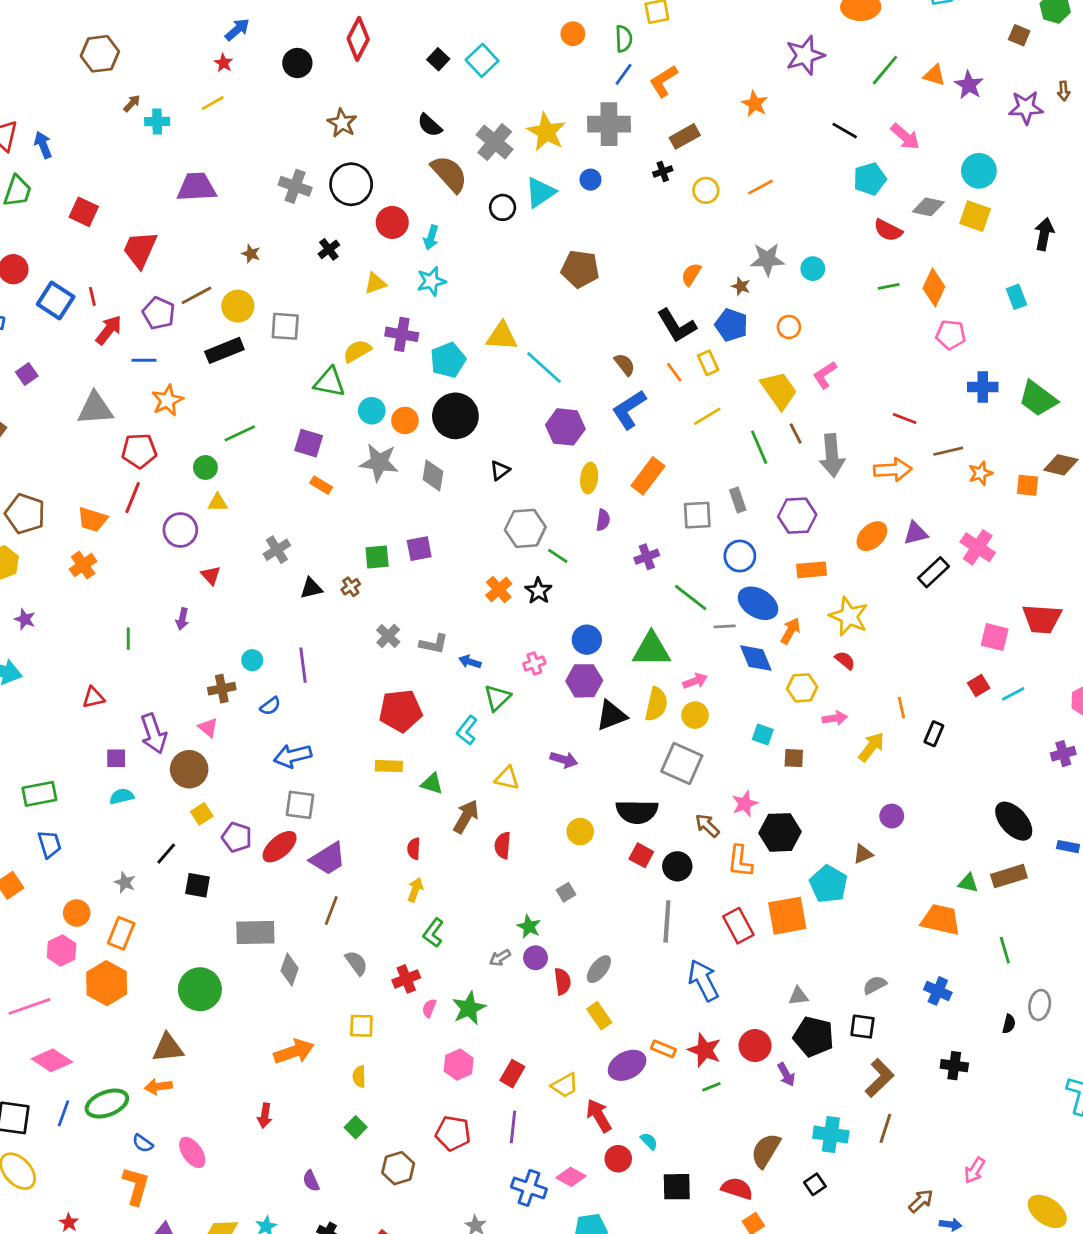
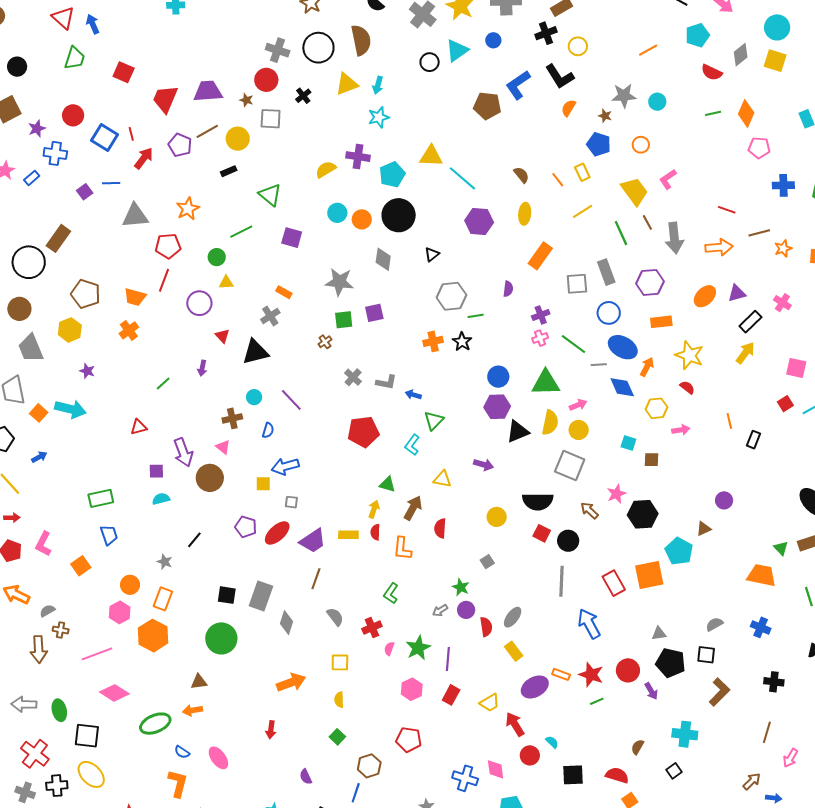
black cross: (663, 171) -> (546, 33), size x1.5
brown semicircle: (449, 174) -> (361, 40), moved, turned 32
purple trapezoid: (197, 187) -> (208, 91), moved
orange line: (761, 187) -> (648, 50), moved
gray diamond: (928, 207) -> (741, 55), turned -50
red circle: (392, 222) -> (266, 80), moved
yellow triangle: (375, 283) -> (347, 84), moved, size x1.4
gray square: (285, 326) -> (271, 119), moved
black L-shape: (677, 326) -> (560, 76), moved
black rectangle: (224, 350) -> (229, 171), size x0.6
blue line: (144, 360) -> (111, 183), moved
green triangle: (330, 382) -> (270, 195), moved, turned 30
blue L-shape: (629, 410) -> (518, 85), moved
gray star: (379, 462) -> (339, 282), moved
yellow ellipse: (589, 478) -> (525, 214), moved
orange rectangle: (321, 485) -> (284, 292), moved
gray rectangle: (738, 500) -> (606, 272), size x1.4
pink cross: (978, 547) -> (782, 303), size x0.7
green line: (558, 556) -> (476, 316), turned -42
black triangle: (311, 588) -> (255, 352), moved, size x1.6
orange cross: (499, 590) -> (433, 341), turned 30
green line: (128, 639) -> (163, 383), turned 49
pink cross: (534, 663) -> (540, 338), moved
purple line: (303, 665) -> (291, 400), turned -35
blue semicircle: (270, 706) -> (268, 430), turned -35
yellow arrow: (871, 747) -> (745, 353), moved
yellow rectangle: (389, 766) -> (348, 535), moved
gray square: (300, 805) -> (291, 502), size x0.6
yellow square: (202, 814) -> (263, 484), moved, turned 35
orange L-shape: (740, 861) -> (402, 549), moved
green triangle: (968, 883) -> (781, 548), turned 35
black square: (197, 885) -> (227, 595), moved
yellow arrow: (415, 890) -> (374, 509), moved
gray rectangle: (255, 932) -> (261, 596), turned -68
brown triangle: (168, 1048) -> (199, 682), size x0.7
blue line: (63, 1113) -> (356, 793), moved
purple line: (513, 1127) -> (448, 659), moved
brown line: (885, 1128) -> (767, 732), moved
brown semicircle: (766, 1151) -> (638, 747), size x0.6
pink diamond: (571, 1177) -> (496, 769), turned 55

